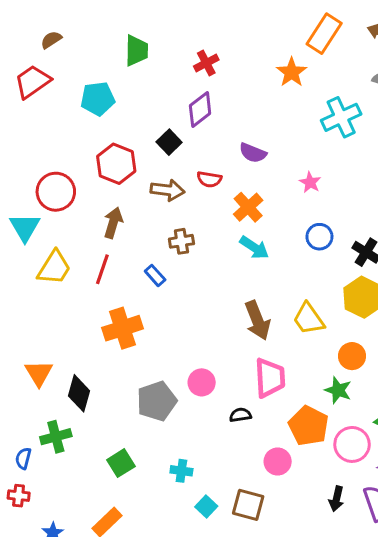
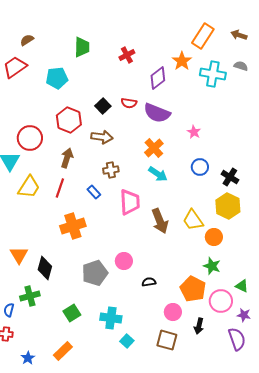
purple diamond: (200, 110) -> (158, 78), moved
cyan cross: (341, 117) -> (213, 74), moved, turned 35
purple semicircle: (253, 153) -> (157, 113), size x1.5
red semicircle: (209, 179) -> (129, 103), moved
orange circle: (352, 356) -> (214, 237), moved
pink trapezoid: (270, 378) -> (130, 202), moved
cyan cross: (181, 471) -> (111, 318), size x1.5
black arrow: (337, 499) -> (199, 326), moved
brown square: (248, 505) -> (167, 340), moved

